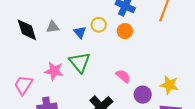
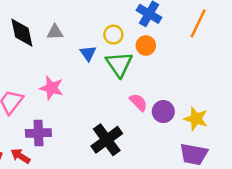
blue triangle: (80, 32) -> (88, 53), moved
green triangle: (80, 62) -> (119, 64), moved
purple circle: (143, 95) -> (163, 112), moved

